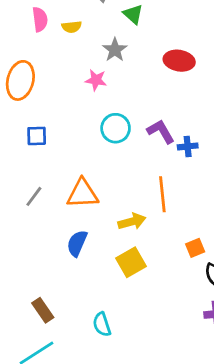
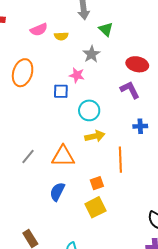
pink semicircle: (40, 19) -> (39, 30), turned 72
purple L-shape: (161, 131) -> (130, 90), moved
blue square: (37, 136) -> (61, 91), moved
yellow arrow: (132, 222) -> (95, 136), moved
orange square: (195, 248) -> (97, 183), moved

